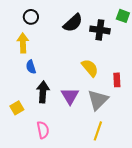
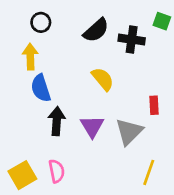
blue semicircle: (31, 67) -> (41, 88), size x1.5
yellow semicircle: (90, 68) -> (103, 79), moved
yellow square: (17, 108) -> (22, 175), moved, size x1.5
yellow line: (98, 131) -> (149, 172), moved

